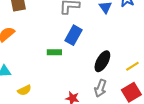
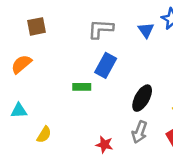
yellow semicircle: (24, 90) -> (44, 135), turned -32

